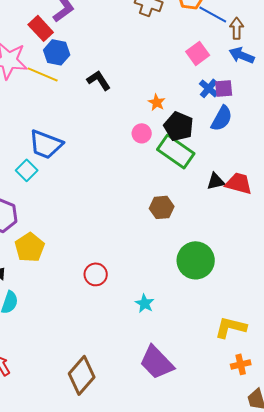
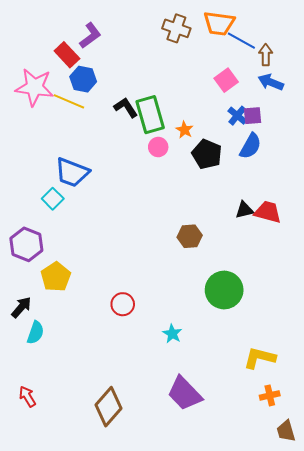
pink circle: (142, 133) -> (158, 147), moved
green rectangle: (176, 151) -> (150, 115), moved, turned 39

